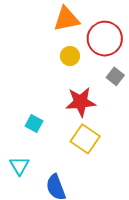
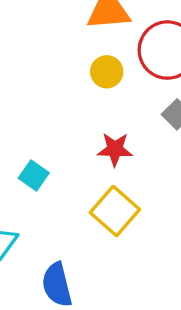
red star: (81, 102) -> (115, 149), size x0.7

